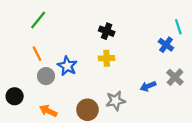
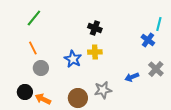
cyan line: (178, 27) -> (159, 24), turned 32
blue star: (67, 66) -> (73, 59), moved
black circle: (15, 96) -> (25, 92), moved

